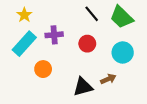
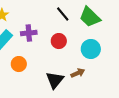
black triangle: (83, 87) -> (55, 80), turned -36

